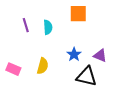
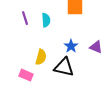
pink rectangle: (13, 69) -> (26, 75), moved
black triangle: (87, 76) -> (64, 67), moved

